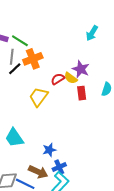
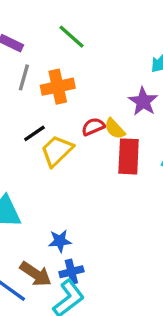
green line: (20, 41) -> (71, 37), moved
black line: (15, 69) -> (34, 133), moved
purple star: (81, 69) -> (143, 101), moved
red rectangle: (82, 93) -> (129, 156), size x1.5

